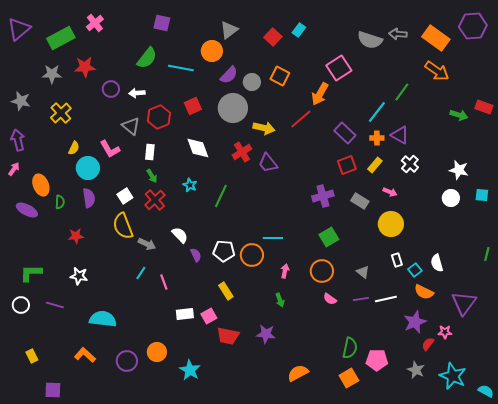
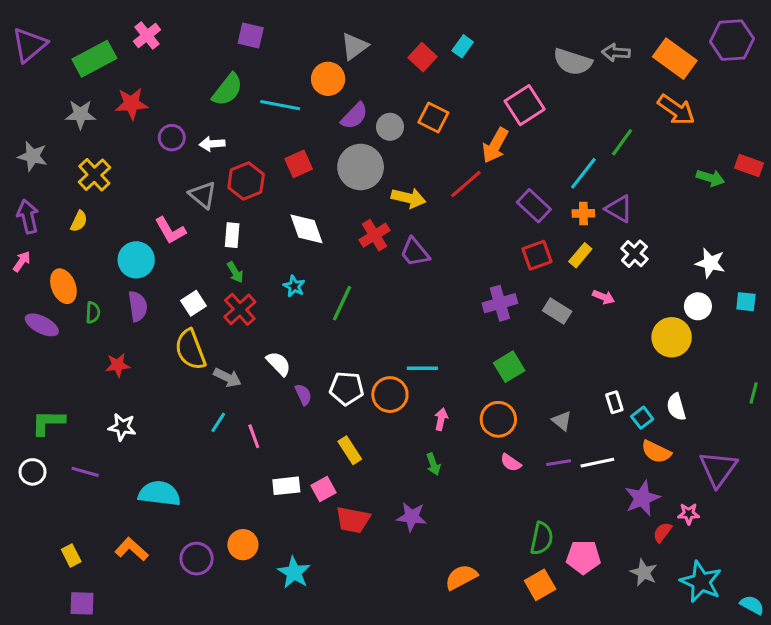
yellow semicircle: (74, 148) -> (79, 221), moved
yellow circle: (391, 224) -> (672, 337), moved
yellow rectangle: (32, 356) -> (71, 555), moved

